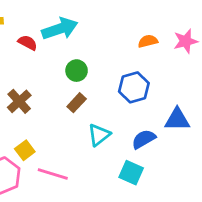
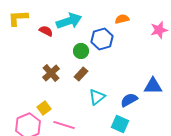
orange semicircle: (148, 41) -> (122, 19), moved
blue hexagon: (134, 87) -> (102, 39), moved
brown cross: (19, 101) -> (51, 73), moved

